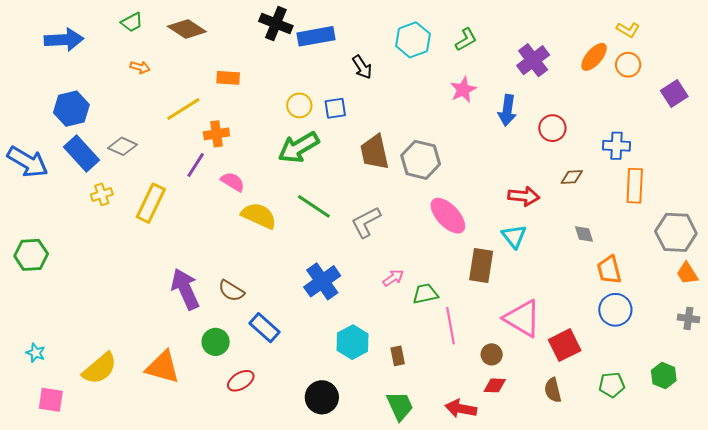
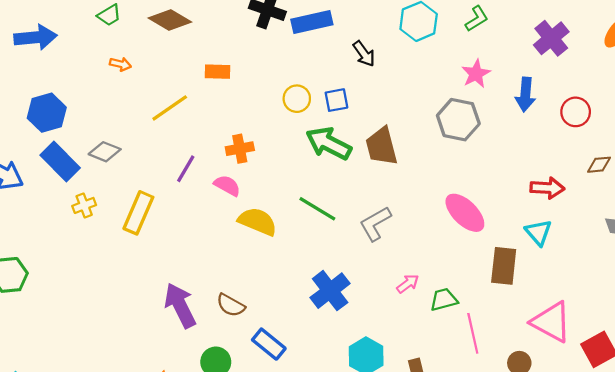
orange cross: (216, 134) -> (240, 149), moved
green arrow: (299, 147) -> (329, 143), moved, turned 60
gray hexagon: (421, 160) -> (458, 120), moved

